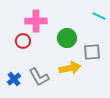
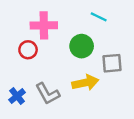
cyan line: (99, 16) -> (99, 17), moved

